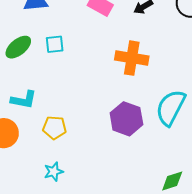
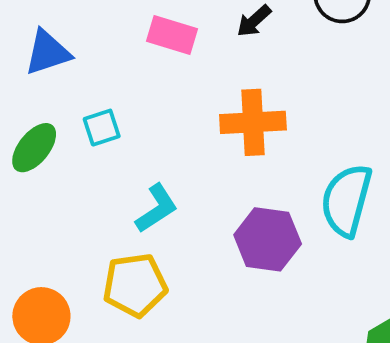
cyan L-shape: (24, 100) -> (157, 208), moved, turned -32
yellow pentagon: (54, 128) -> (135, 285), size x1.4

